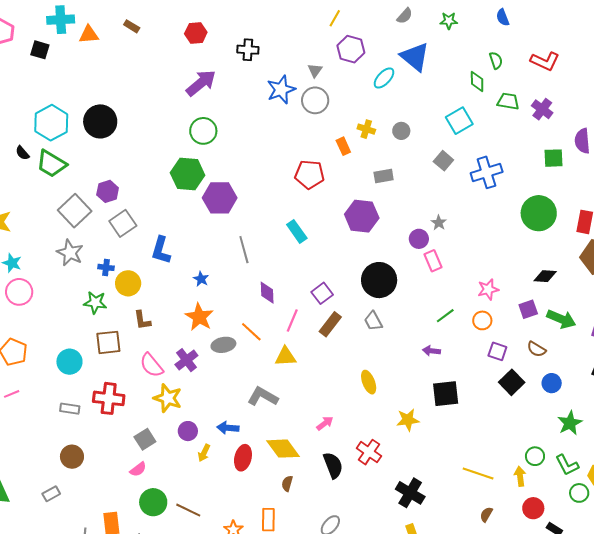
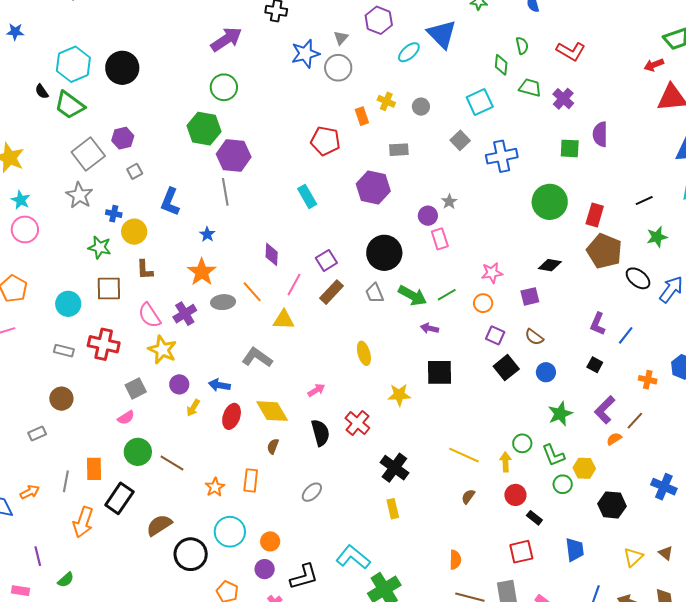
gray square: (123, 223) -> (135, 171), size x0.6
gray line: (244, 250) -> (225, 192), moved
green arrow: (561, 319) -> (412, 296), moved

